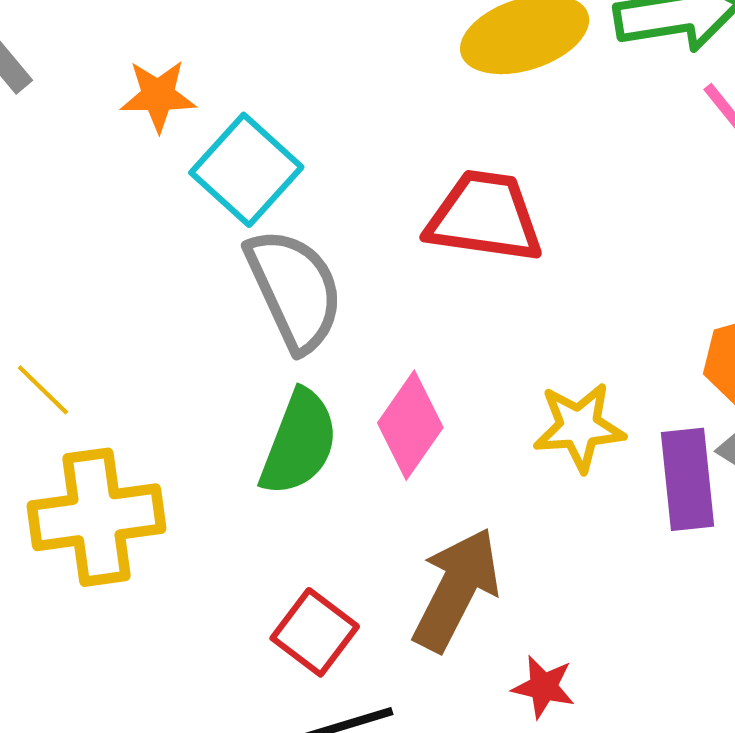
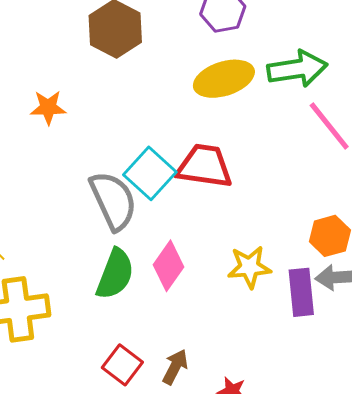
cyan square: (246, 170) -> (150, 173), moved
brown arrow: (456, 589) -> (175, 367), moved, size x0.6

